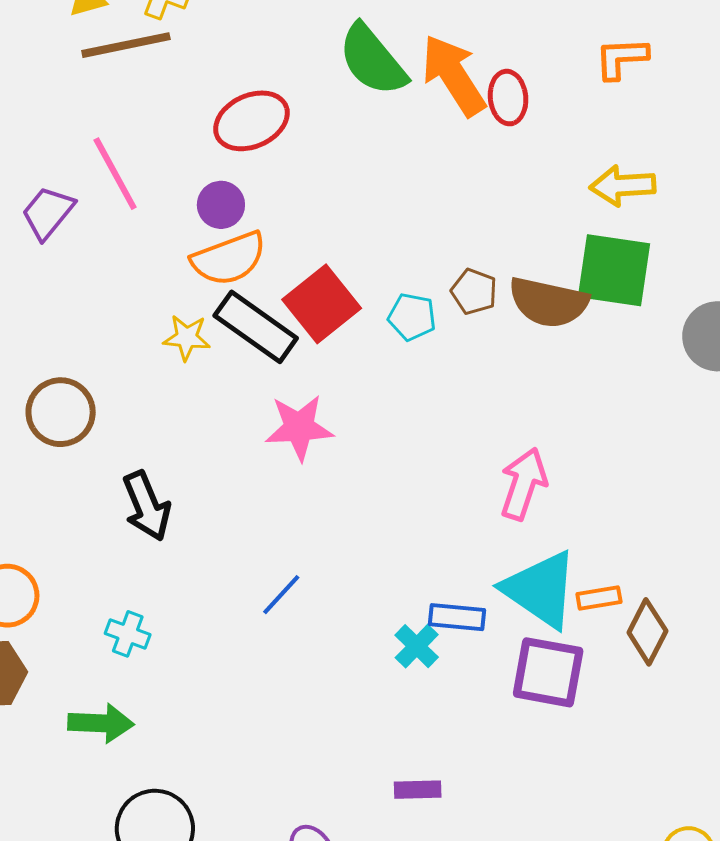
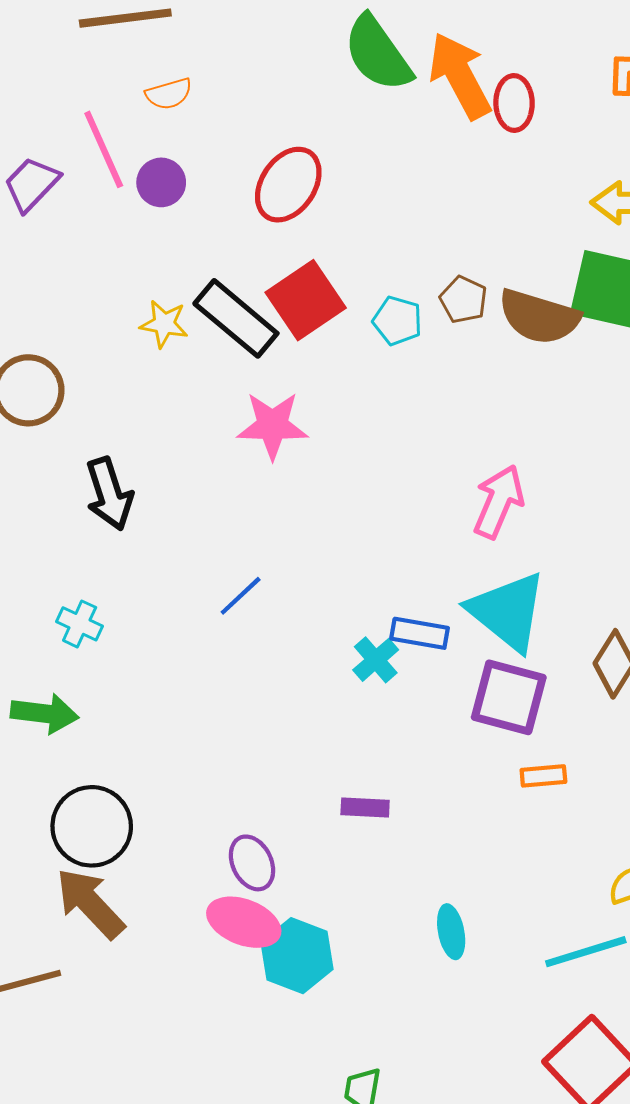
red ellipse: (251, 121) -> (288, 185), moved, turned -36
purple circle: (221, 205) -> (161, 182), moved
orange semicircle: (229, 259) -> (169, 94), moved, size x0.6
orange rectangle: (599, 598) -> (543, 776), moved

